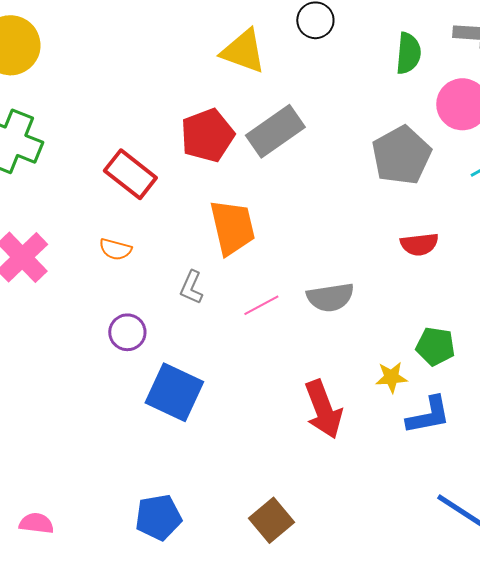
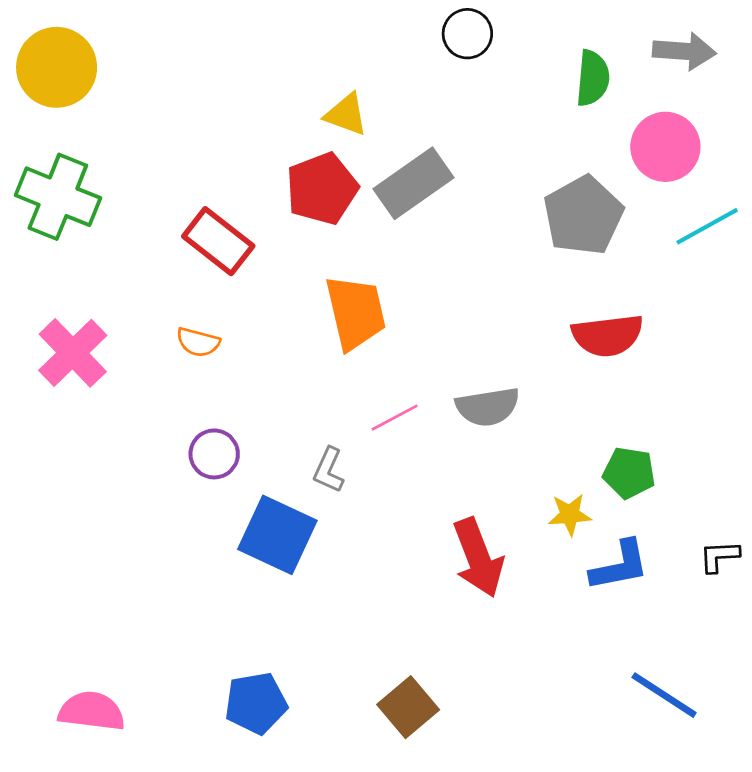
yellow triangle: (243, 51) -> (346, 114), moved, size x0.7
red semicircle: (419, 244) -> (607, 335), size x1.4
gray L-shape: (191, 287) -> (329, 470), moved
pink semicircle: (36, 523) -> (92, 711), size x1.4

